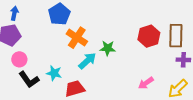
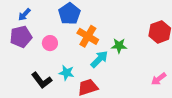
blue arrow: (14, 13) -> (24, 15), turned -144
pink circle: (19, 59) -> (50, 43), moved

